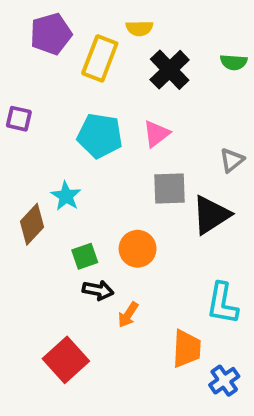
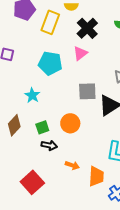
pink triangle: (156, 134) -> (80, 53), moved
brown diamond: (32, 224) -> (14, 125), moved
orange arrow: (128, 315) -> (72, 165), moved, turned -104

